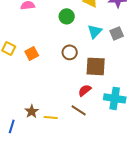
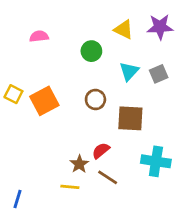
orange square: (32, 53) -> (44, 101), size x1.5
red semicircle: (85, 90) -> (101, 151), moved
brown star: (32, 111) -> (79, 164), moved

